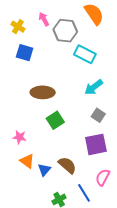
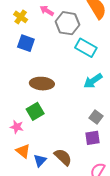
pink arrow: (44, 19) -> (47, 11), turned -32
gray square: (98, 115) -> (96, 117), moved
green square: (55, 120) -> (35, 111), moved
purple square: (96, 144) -> (92, 138), size x0.7

